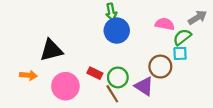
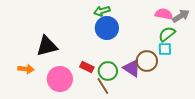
green arrow: (111, 12) -> (102, 11), turned 84
pink semicircle: (165, 24) -> (164, 14), moved
purple triangle: (144, 86) -> (132, 68), moved

